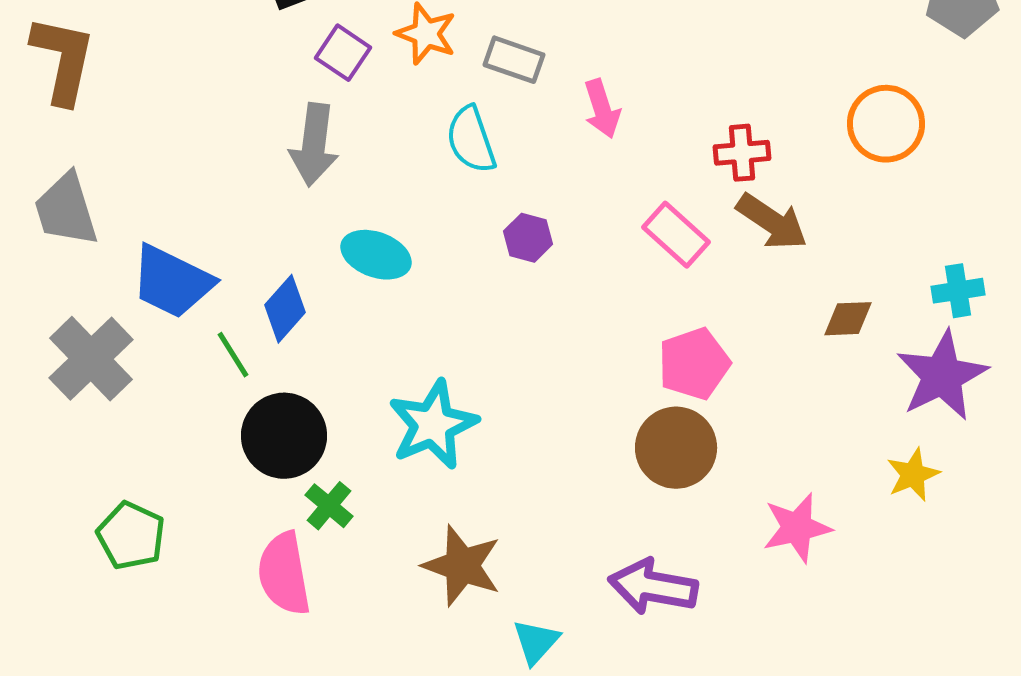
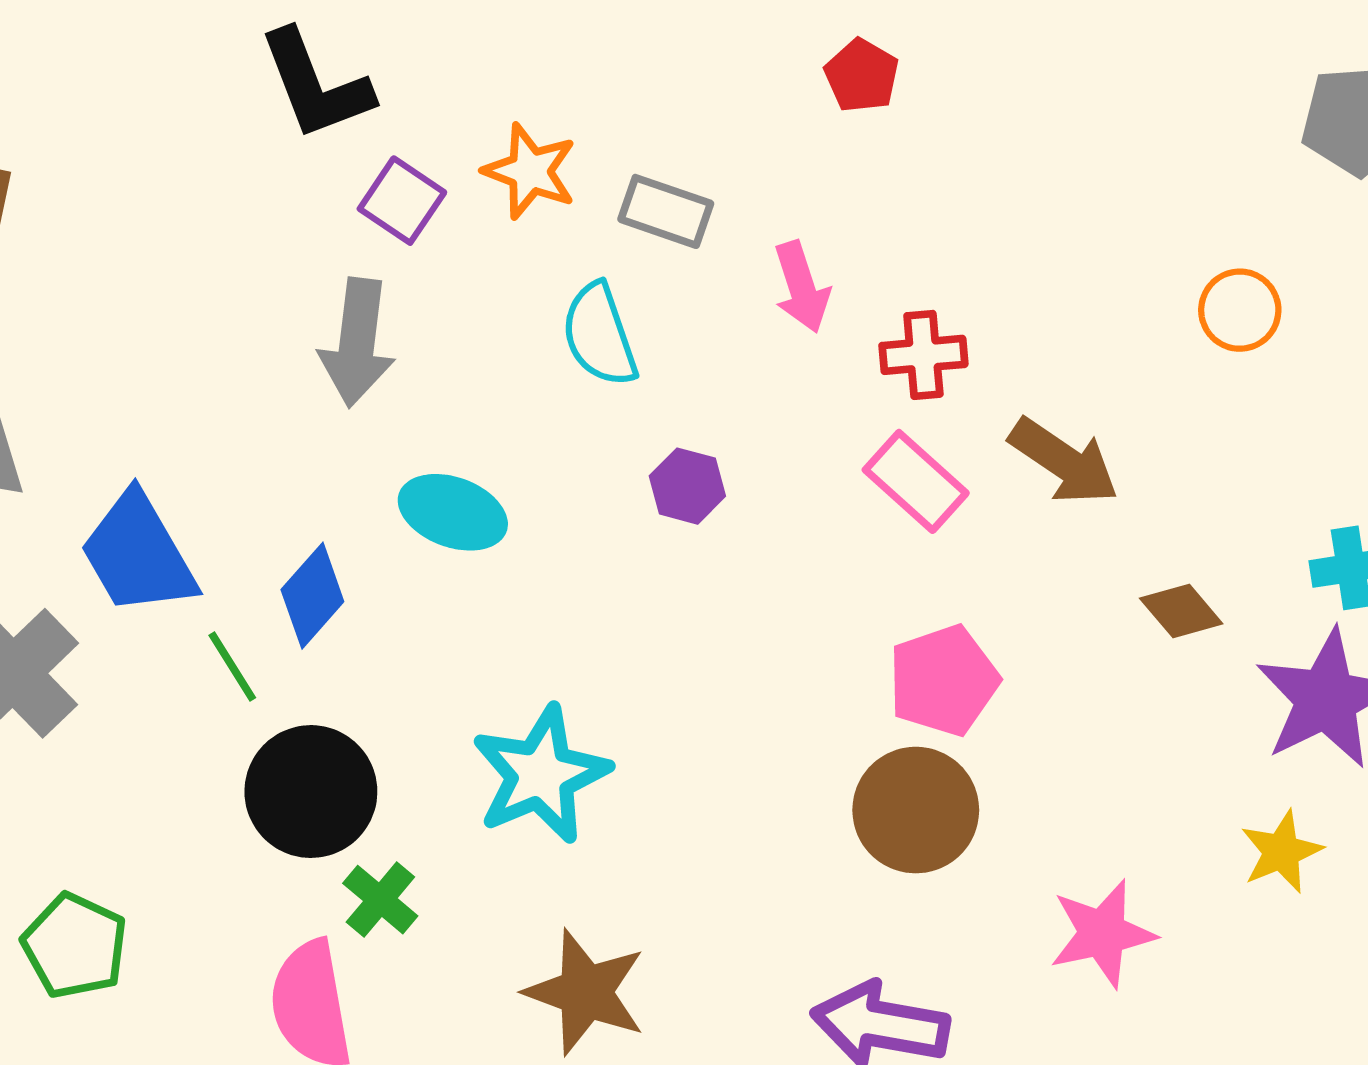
orange circle: (886, 124) -> (1240, 310), size x0.7
red cross: (742, 153) -> (923, 355), moved
blue trapezoid: (172, 282) -> (138, 554), turned 34
brown diamond: (848, 319) -> (1181, 611), turned 52

